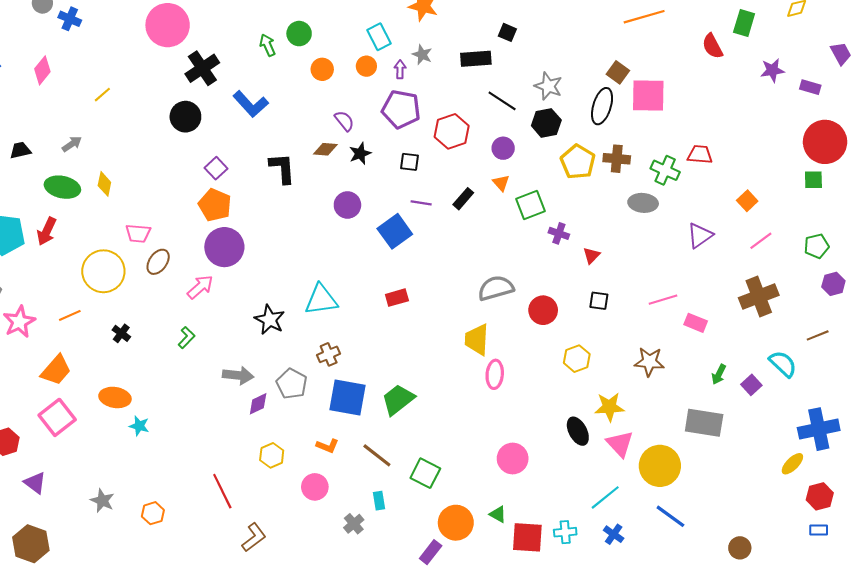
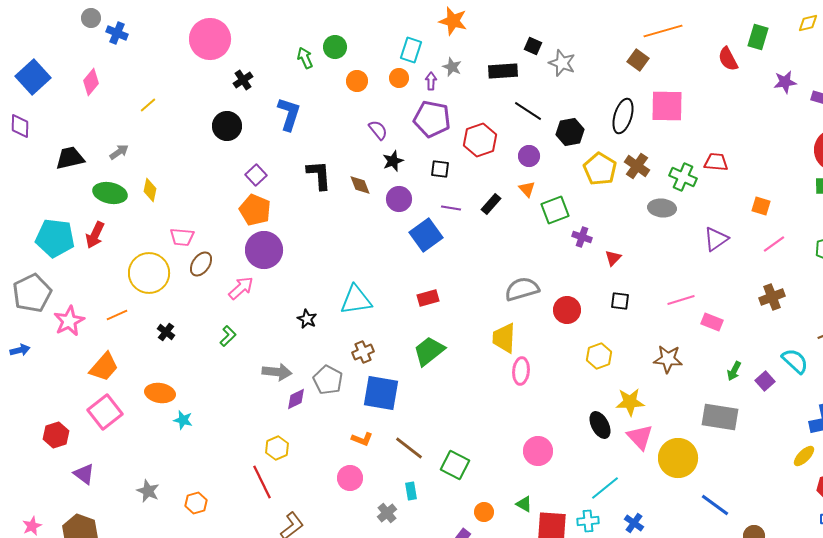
cyan rectangle: (379, 37) -> (411, 50), turned 45
black cross: (202, 68) -> (243, 80), size x0.6
brown square: (618, 72) -> (638, 60), moved
gray star: (548, 86) -> (562, 63), moved
blue L-shape: (251, 104) -> (289, 114), turned -120
brown diamond: (325, 149) -> (360, 185), moved, turned 65
black trapezoid: (20, 150) -> (70, 158), size x1.4
brown cross: (617, 159) -> (637, 166), turned 30
orange square: (747, 201) -> (761, 206), turned -30
purple circle: (347, 205) -> (399, 199), moved
brown cross: (759, 297) -> (772, 297), size x0.7
black star: (270, 320) -> (307, 319), size x0.7
green trapezoid: (398, 400) -> (429, 351), moved
yellow hexagon: (272, 455) -> (277, 448), moved
cyan line: (605, 497) -> (605, 488), moved
blue line: (670, 516) -> (715, 505), moved
orange circle: (456, 523) -> (484, 512), size x0.6

